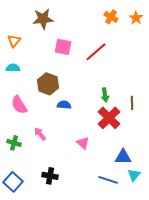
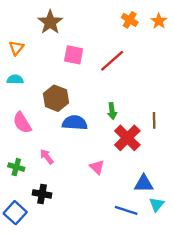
brown star: (43, 19) -> (50, 22), turned -30
green arrow: (105, 95) -> (112, 111), moved
blue semicircle: (64, 105) -> (75, 123), size x1.5
black cross: (50, 176) -> (42, 194), moved

